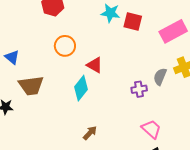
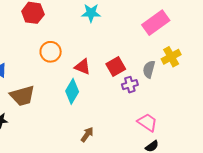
red square: (133, 22) -> (116, 66), moved, turned -36

